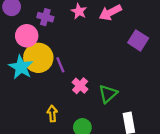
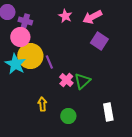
purple cross: (45, 17) -> (25, 21), moved
purple square: (138, 40) -> (99, 41), moved
green triangle: (108, 94) -> (82, 81), moved

